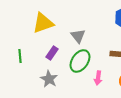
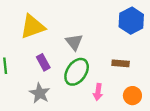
purple rectangle: (52, 53) -> (43, 62), turned -64

